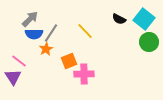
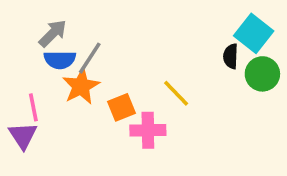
black semicircle: (119, 19) -> (231, 56), moved, turned 64
yellow line: (85, 31) -> (176, 93), moved
orange star: (46, 49) -> (81, 86), size x1.5
pink line: (19, 61) -> (33, 107), turned 42

